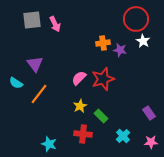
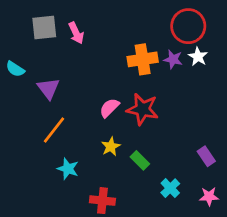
orange cross: (103, 43) -> (143, 59), size x1.5
purple star: (120, 50) -> (173, 59), moved
red star: (103, 79) -> (143, 109), turned 30
cyan semicircle: (16, 83) -> (15, 69), moved
red cross: (83, 134) -> (102, 201), moved
cyan star: (49, 144) -> (68, 169), moved

